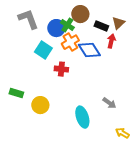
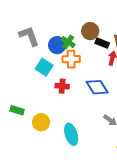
brown circle: (80, 14) -> (90, 31), moved
orange cross: (70, 42) -> (71, 59), turned 30
blue diamond: (89, 50) -> (97, 87), moved
cyan ellipse: (82, 117) -> (71, 134), moved

